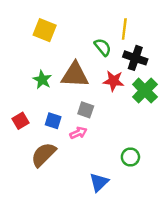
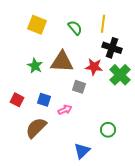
green semicircle: (103, 47) -> (75, 28), moved
gray square: (86, 110) -> (79, 87), moved
red square: (21, 121) -> (17, 100), turned -32

